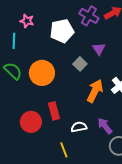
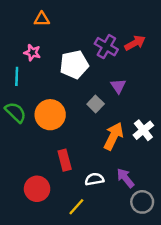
red circle: (31, 122) -> (37, 189), moved
yellow line: (64, 150) -> (76, 207), turned 63

